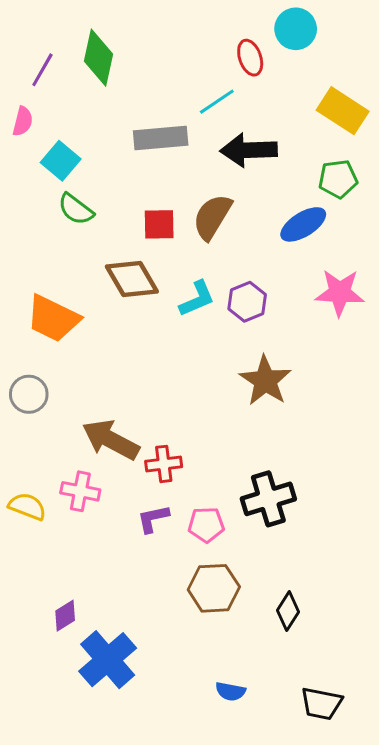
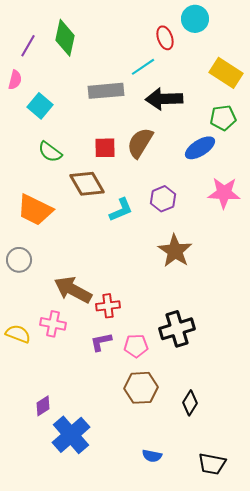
green semicircle: (76, 209) -> (50, 152), moved
cyan L-shape: (197, 299) -> (121, 210), moved

